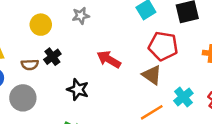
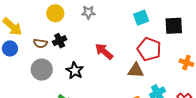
brown triangle: (152, 75) -> (136, 70), turned -42
gray circle: (23, 98) -> (42, 70), moved

